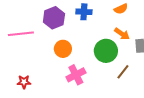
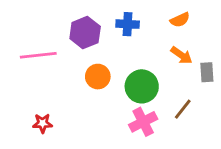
green circle: (106, 51) -> (142, 86), moved
pink cross: (76, 75) -> (143, 122), moved

